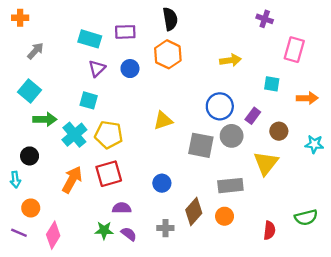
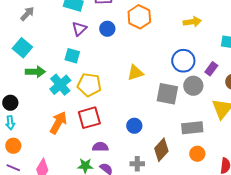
black circle: (30, 156) -> (10, 103), moved
orange circle: (31, 208) -> (13, 146), moved
orange circle: (225, 216) -> (197, 154), moved

